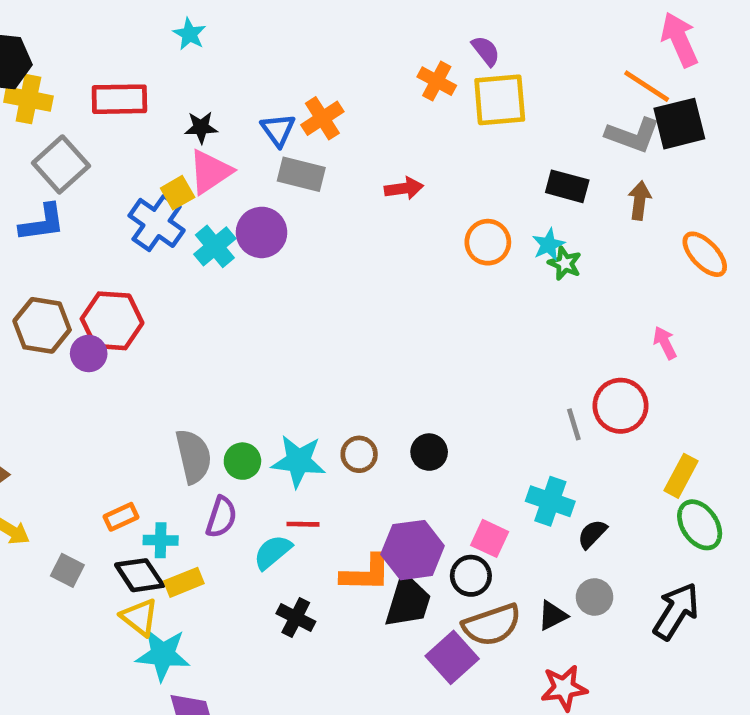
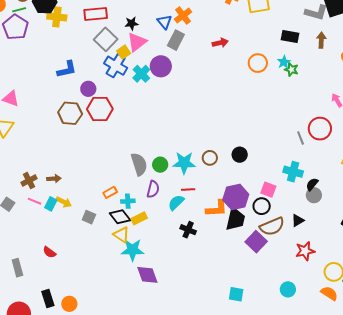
gray square: (61, 164) -> (106, 39), moved
gray rectangle: (301, 174) -> (176, 40), turned -72
purple circle: (89, 353) -> (88, 89), moved
gray circle: (595, 597) -> (314, 195), moved

